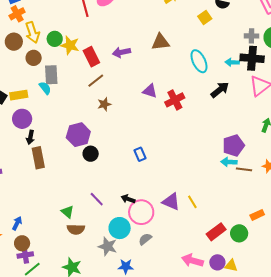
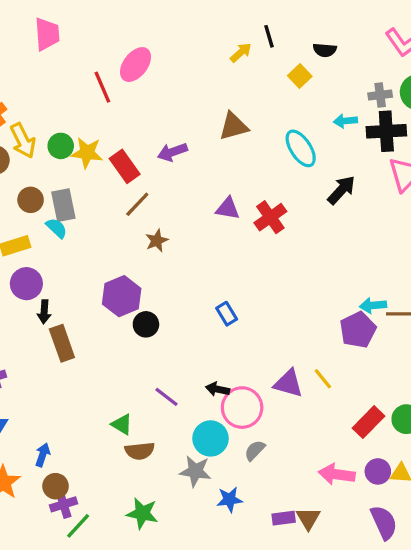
brown circle: (34, 58) -> (31, 200), moved
cyan arrow: (232, 62) -> (345, 121), moved
purple pentagon: (233, 145) -> (358, 330), moved

